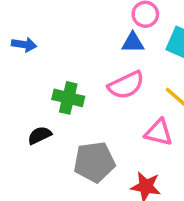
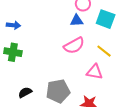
green cross: (68, 98) -> (13, 52), moved
black semicircle: (40, 135) -> (25, 92), moved

